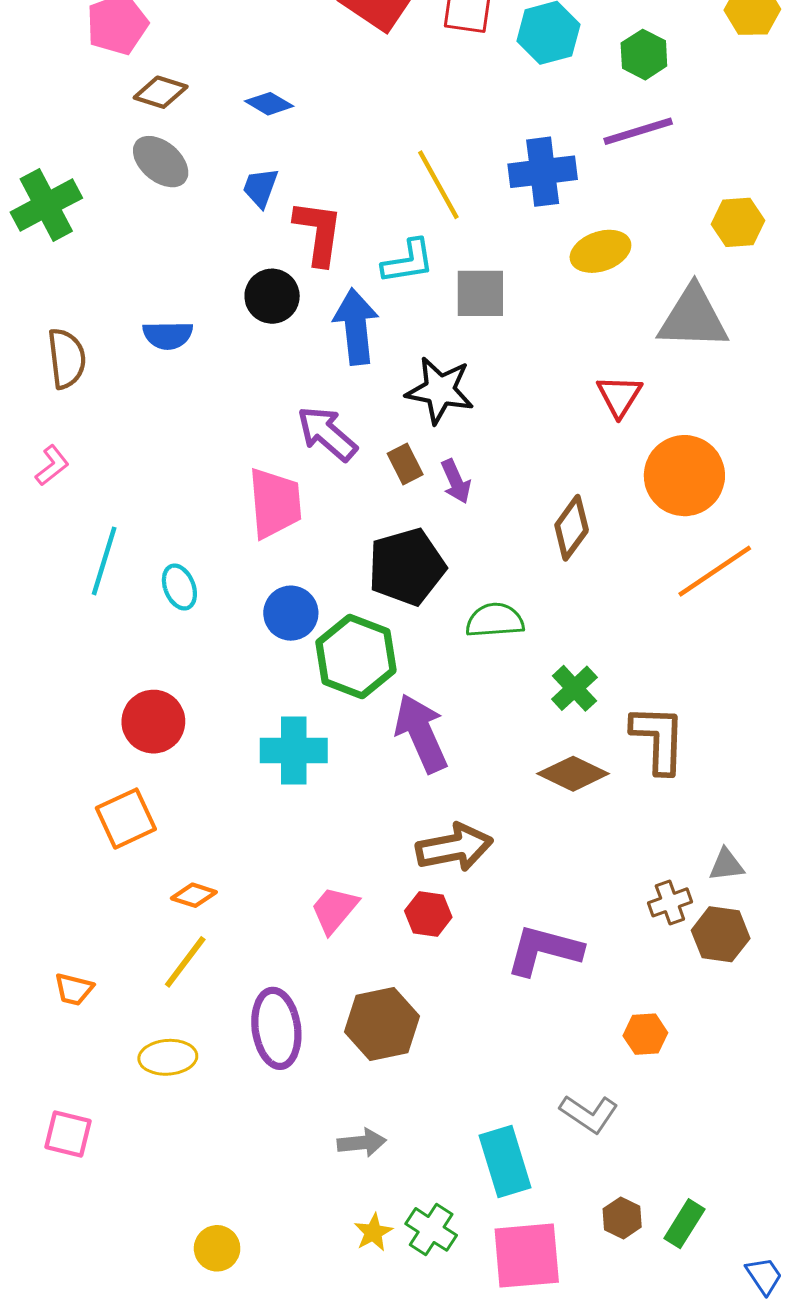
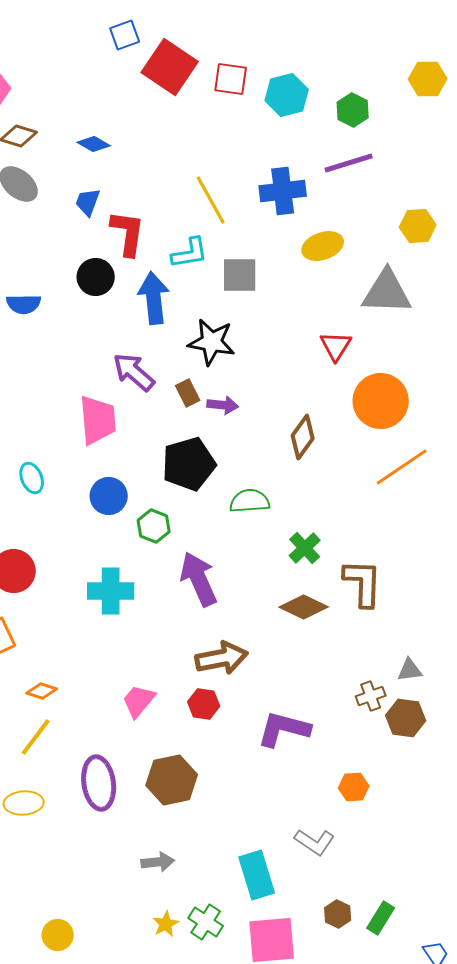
purple arrow: (456, 481) -> (223, 405), turned -60
green hexagon: (356, 656) -> (154, 526), size x0.6

